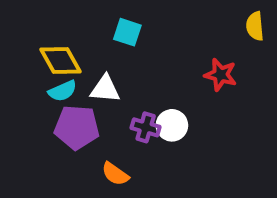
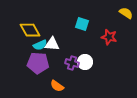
yellow semicircle: (255, 26) -> (126, 13), turned 128
cyan square: (127, 32) -> (82, 24), moved
cyan semicircle: (63, 91) -> (40, 45), moved

